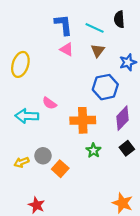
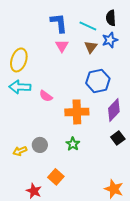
pink triangle: (67, 49) -> (62, 46), turned 32
blue star: (128, 62) -> (110, 40), moved
cyan arrow: (27, 116) -> (20, 87), moved
green star: (93, 150) -> (73, 144), moved
orange square: (60, 169) -> (56, 177), moved

